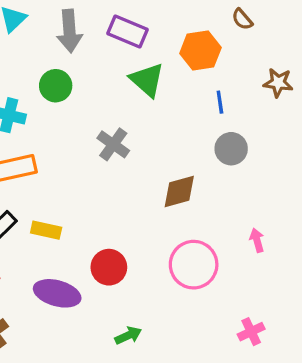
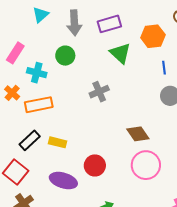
purple rectangle: (128, 32) -> (109, 24), turned -40
gray cross: (113, 144) -> (99, 92), turned 30
brown diamond: (179, 191) -> (138, 134), moved, turned 70

